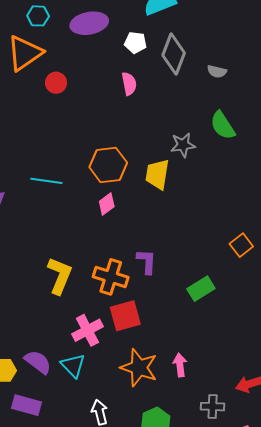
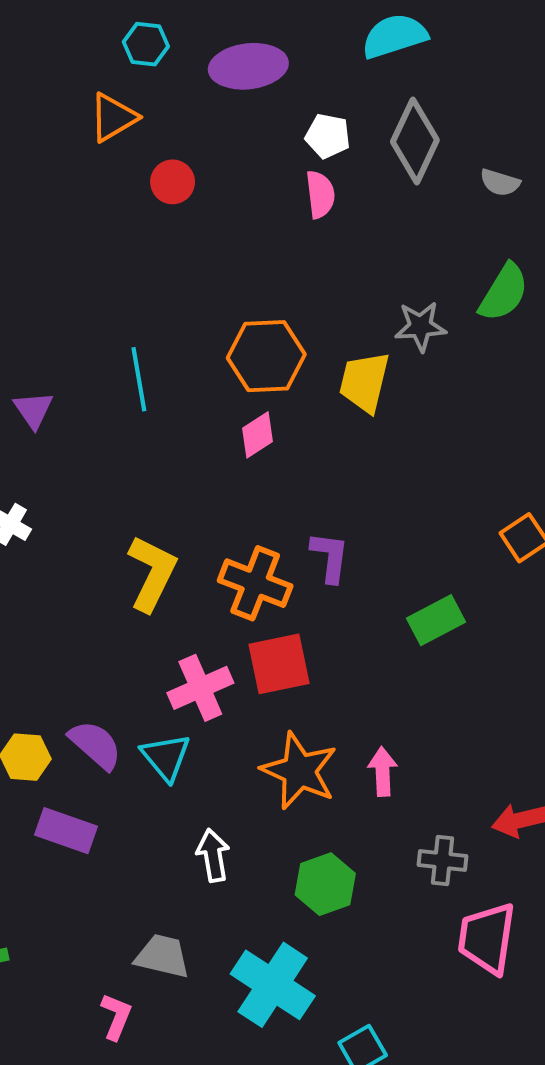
white pentagon: (135, 43) -> (328, 136), moved
orange triangle: (25, 53) -> (113, 117), size x0.7
green semicircle: (223, 125) -> (504, 292), turned -120
cyan line: (46, 181) -> (139, 379), turned 68

